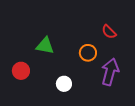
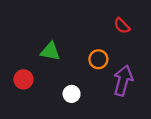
red semicircle: (109, 32) -> (122, 26), moved

